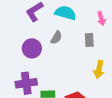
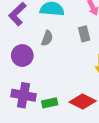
purple cross: (26, 83) -> (23, 95), turned 30

